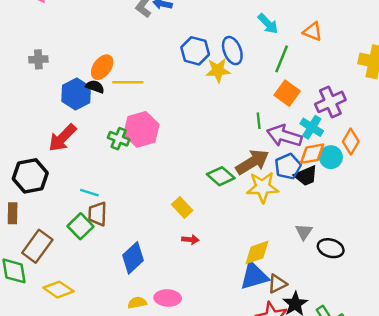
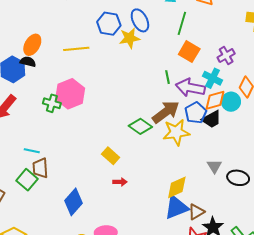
yellow line: (128, 82) -> (76, 49), moved
purple cross: (330, 102) -> (226, 56), size x0.7

